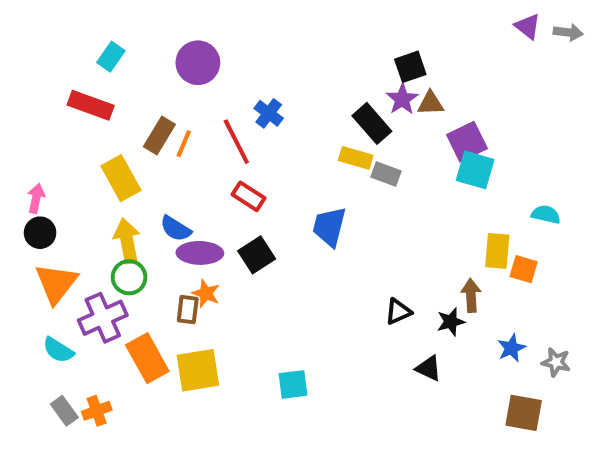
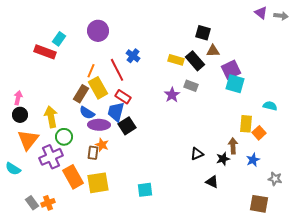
cyan rectangle: (111, 57) -> (59, 39), moved
black square: (410, 67) -> (203, 33), turned 35
purple star: (402, 99) -> (172, 95), moved
black rectangle: (372, 123) -> (195, 61), moved
brown rectangle: (159, 136) -> (81, 94), moved
yellow rectangle: (356, 158) -> (176, 60), moved
yellow rectangle: (121, 178) -> (98, 88), moved
blue trapezoid: (329, 227) -> (116, 112), moved
yellow arrow: (127, 241) -> (51, 117), moved
orange square: (524, 269) -> (259, 133), turned 32
blue star: (511, 348) -> (253, 160), moved
cyan semicircle: (58, 350) -> (13, 169), moved

